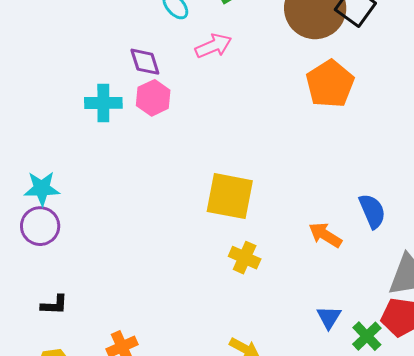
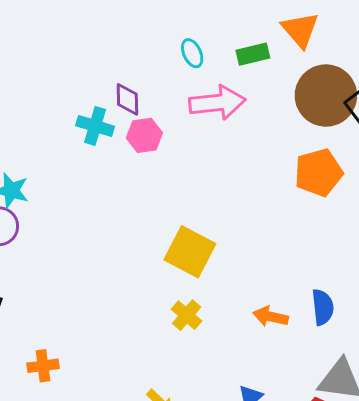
pink arrow: (213, 46) -> (217, 103), size x1.5
purple diamond: (145, 62) -> (127, 99), moved
orange arrow: (325, 235) -> (271, 317), turned -36

